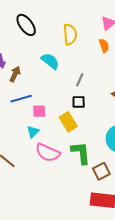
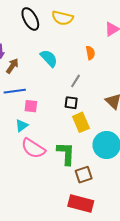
yellow semicircle: (70, 34) -> (62, 18), moved, turned 100
orange semicircle: (104, 46) -> (90, 53), moved
yellow rectangle: (68, 122) -> (81, 122), moved

